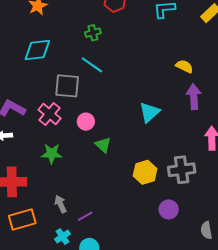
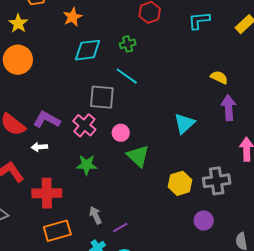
cyan diamond: (37, 50) -> (88, 50), moved
green triangle: (103, 145) -> (138, 156), size x1.4

